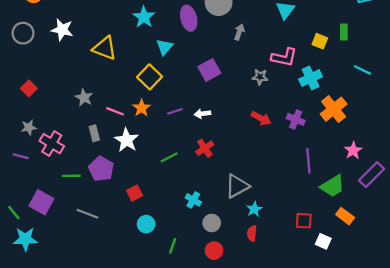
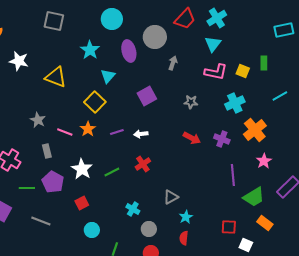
pink L-shape: (284, 57) -> (216, 72), moved
cyan line: (362, 70) -> (280, 96), turned -56
white star: (127, 140) -> (82, 169), moved
pink star: (353, 150) -> (264, 161), moved
gray triangle: (237, 186) -> (171, 197), size x0.7

